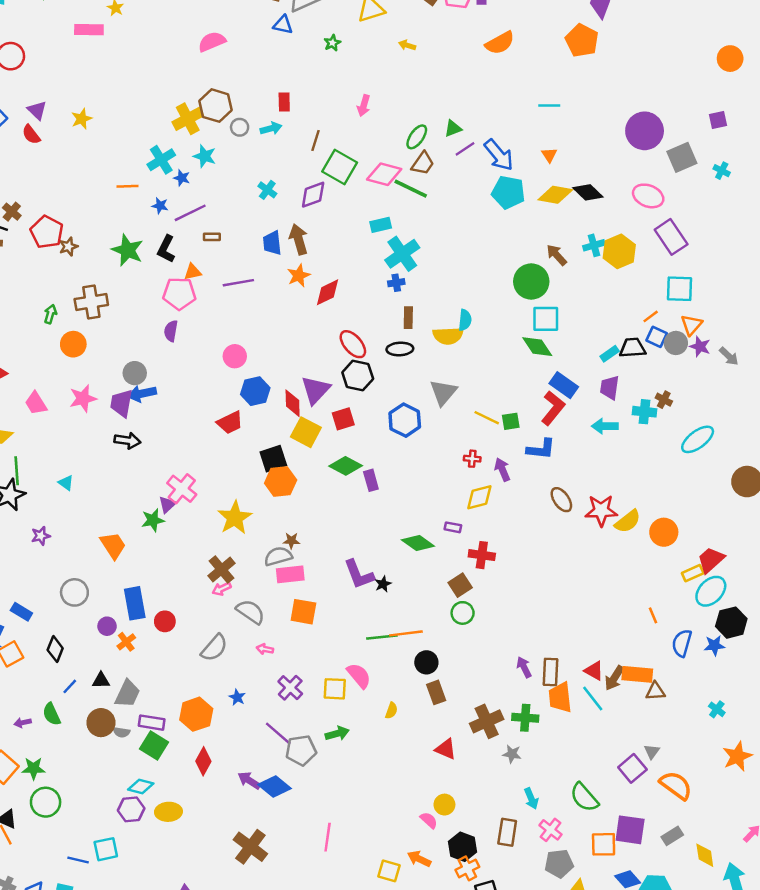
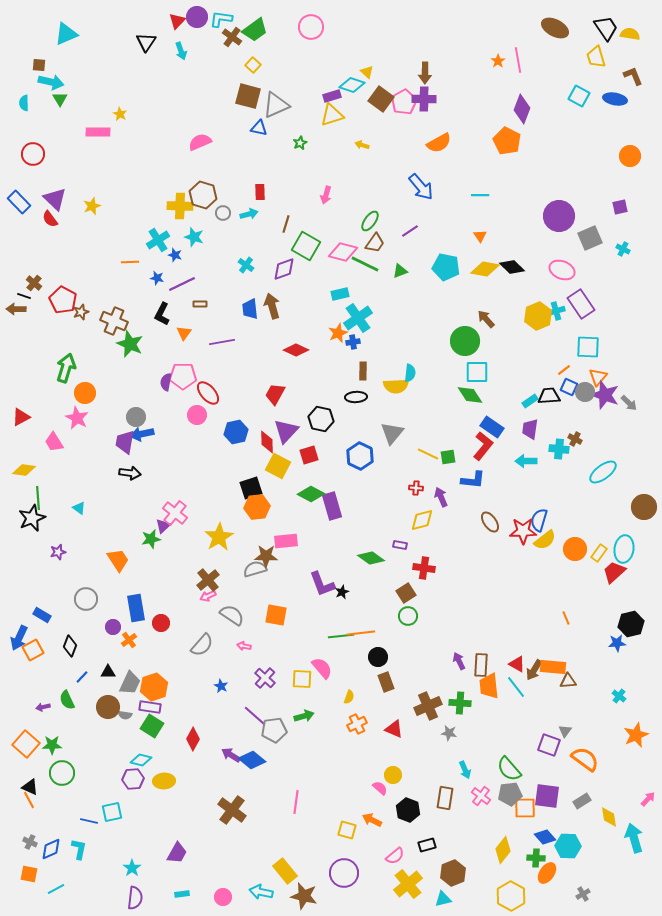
purple triangle: (37, 110) -> (55, 199), size x1.4
yellow cross: (188, 119) -> (180, 206), turned 30
green triangle: (453, 128) -> (400, 271), moved
blue arrow: (499, 155) -> (421, 187), moved
cyan cross: (594, 245) -> (556, 311), moved
green star: (127, 250) -> (130, 344), moved
orange triangle: (193, 272) -> (184, 333), turned -42
orange star: (299, 275) -> (338, 333), moved
red diamond: (328, 292) -> (296, 350), turned 50
pink pentagon: (179, 294) -> (183, 376), moved
brown cross: (91, 302) -> (114, 321), moved, turned 32
green arrow: (50, 314) -> (66, 368), size x1.8
red ellipse: (353, 344) -> (208, 393), moved
purple star: (700, 347) -> (605, 395), size x1.6
pink circle: (235, 356) -> (197, 415), moved
pink star: (83, 398) -> (77, 418), moved, turned -30
red trapezoid: (230, 423) -> (275, 394), moved, turned 145
purple rectangle: (371, 480) -> (332, 506), size x1.5
brown star: (291, 541) -> (266, 556), size x1.6
yellow rectangle: (693, 573) -> (599, 553), moved, turned -30
pink rectangle: (290, 574) -> (286, 541), moved
cyan ellipse: (711, 591) -> (624, 549), moved, turned -36
blue semicircle: (682, 643) -> (539, 520), moved
orange hexagon: (196, 714) -> (154, 687), moved
purple square: (632, 768) -> (549, 745), turned -30
gray pentagon: (559, 864) -> (510, 794), moved
orange cross: (467, 868) -> (357, 724), moved

